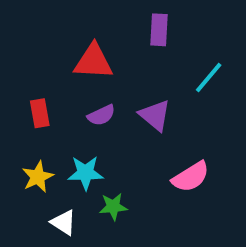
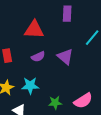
pink semicircle: (191, 177) -> (83, 101), moved
green star: (113, 207) -> (55, 103), moved

